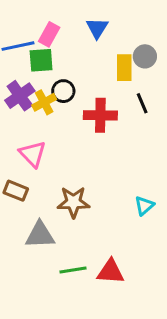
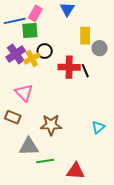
gray circle: (145, 56) -> (100, 48), moved
black line: (142, 103) -> (85, 71), moved
green line: (73, 270) -> (45, 161), moved

